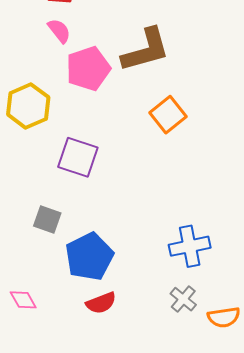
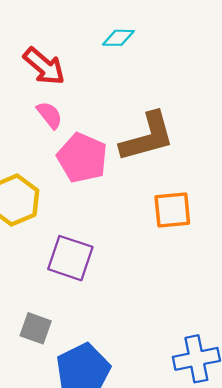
pink pentagon: (88, 69) -> (82, 158), turned -30
orange square: (168, 115) -> (172, 210), turned 33

